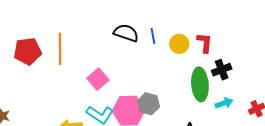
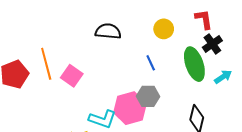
blue line: (153, 36) -> (151, 63), moved
red L-shape: (205, 43) -> (204, 19), moved
pink square: (98, 79) -> (72, 76), moved

